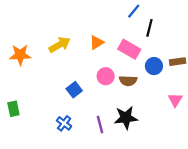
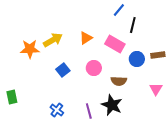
orange star: (20, 55) -> (30, 49), moved
brown semicircle: (128, 81) -> (119, 81), moved
blue square: (74, 90) -> (63, 70), moved
black star: (126, 118) -> (112, 105), turned 30

